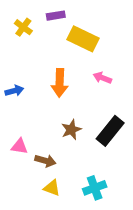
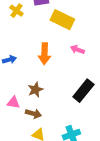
brown star: (71, 130) -> (35, 90), moved

